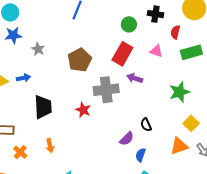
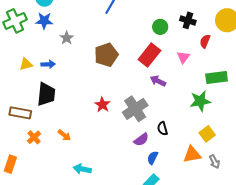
pink triangle: (156, 51) -> (183, 57), turned 40
green rectangle: (191, 52) -> (217, 77), moved
gray cross: (106, 90) -> (135, 109), moved, turned -35
black trapezoid: (43, 107) -> (46, 94), moved
orange arrow: (50, 146) -> (64, 135), turned -48

